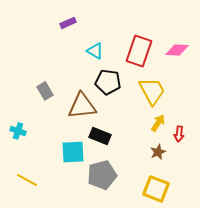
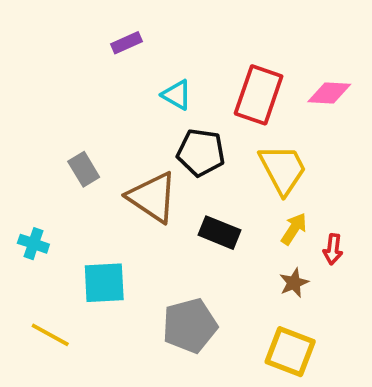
brown triangle: (82, 106) -> (153, 197), turned 40
black rectangle: (100, 136) -> (219, 233), moved
cyan square: (73, 152) -> (104, 283), moved

